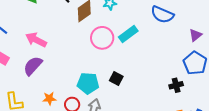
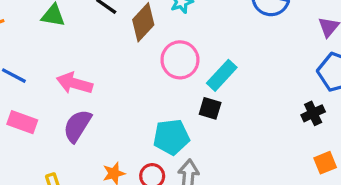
cyan rectangle: (128, 34) -> (222, 75), moved
black square: (116, 79) -> (210, 108), moved

